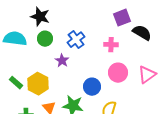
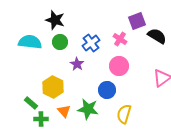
pink cross: (111, 45) -> (120, 39), moved, turned 32
pink circle: (118, 73) -> (119, 66), moved
green rectangle: (16, 83) -> (31, 103), moved

